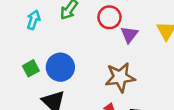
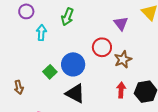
red circle: (109, 17) -> (102, 47), moved
brown star: (120, 77) -> (123, 59), size x0.7

